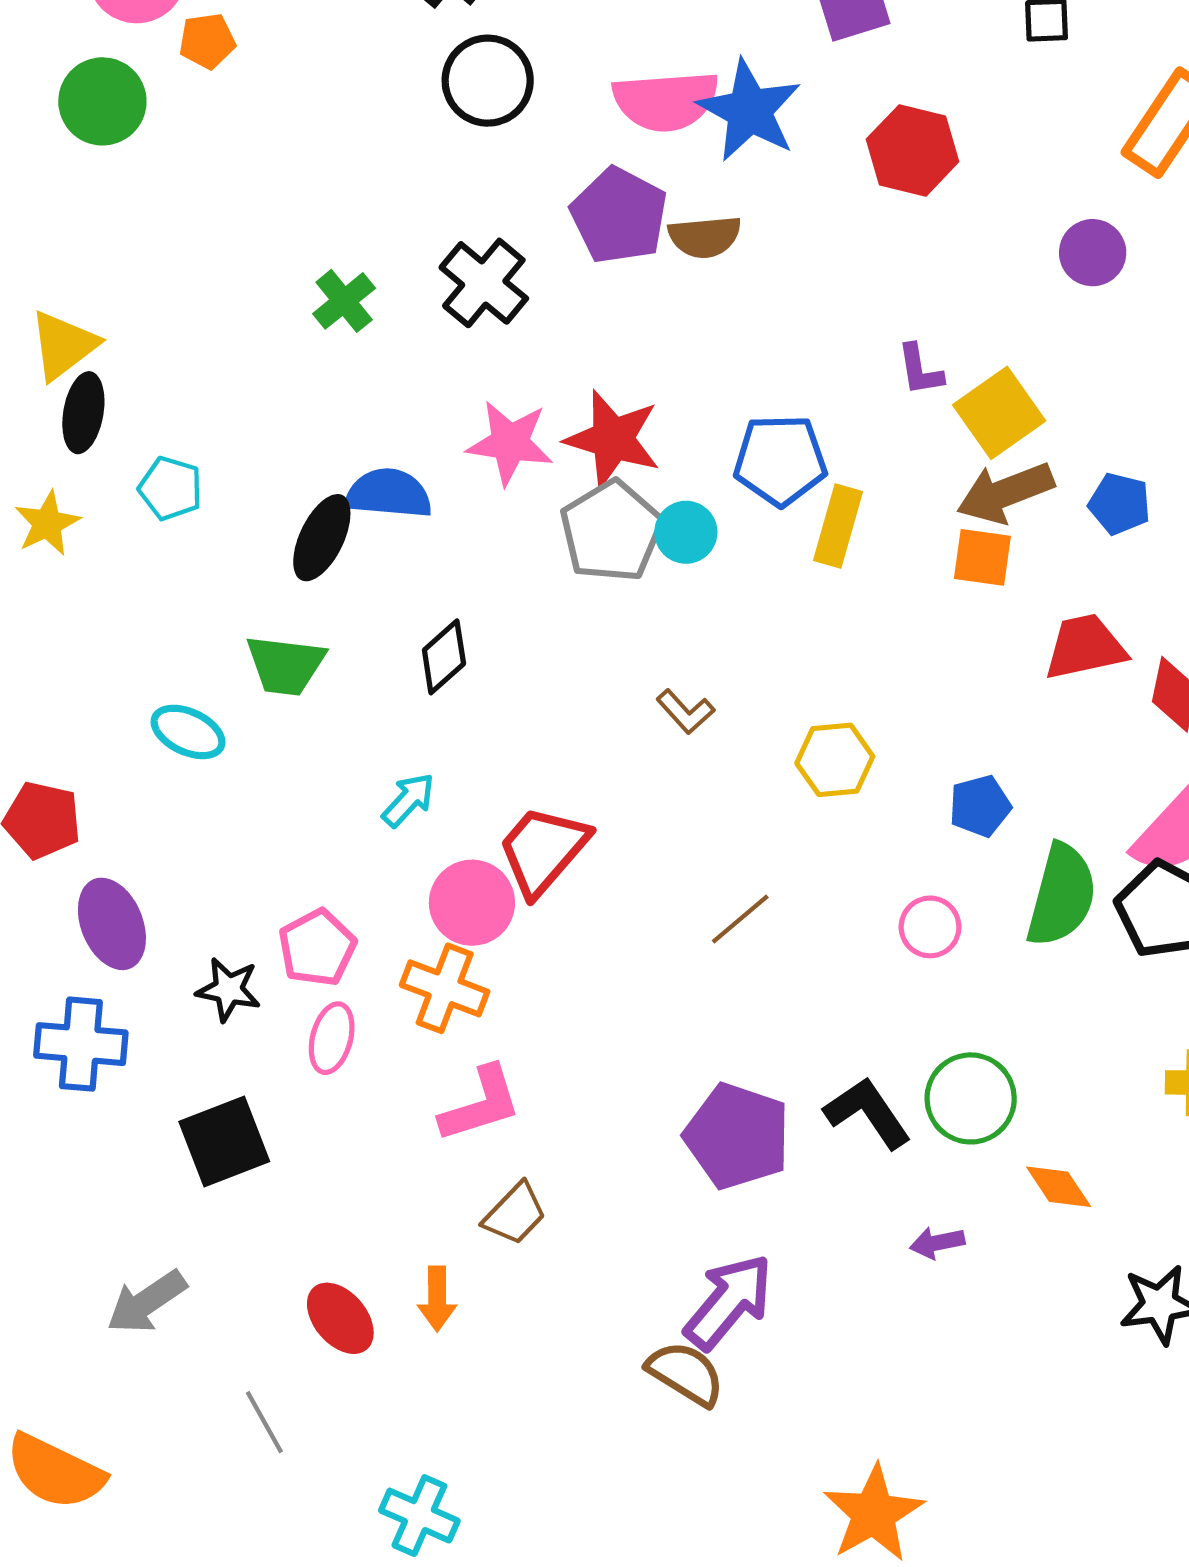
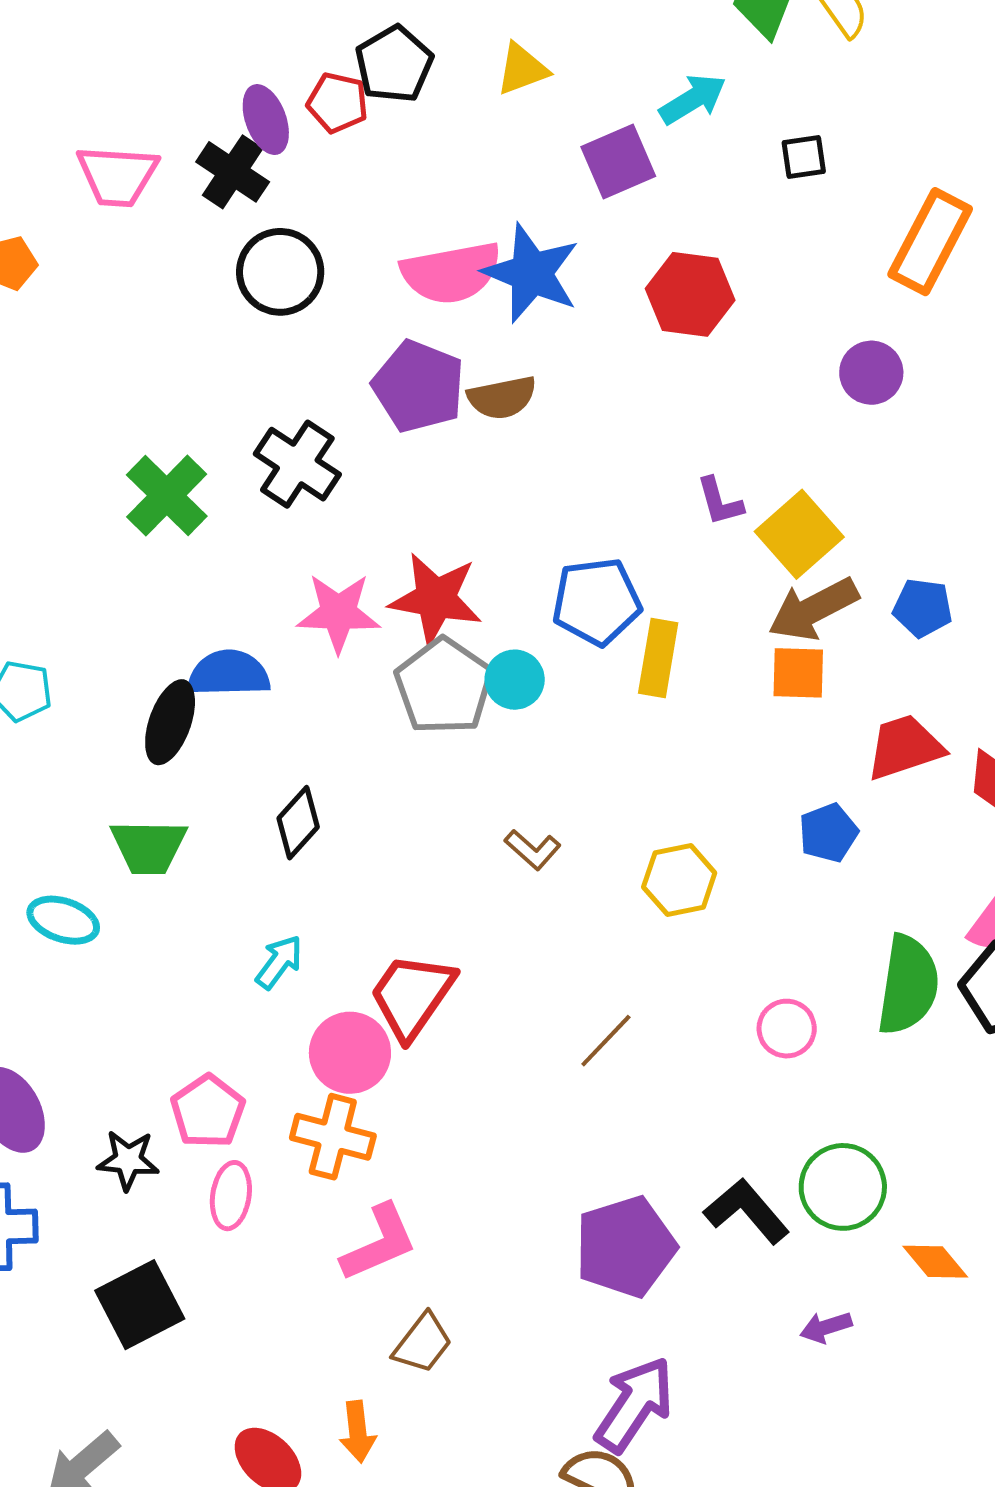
green cross: (344, 301) -> (167, 496), size x1.4
blue pentagon: (980, 806) -> (828, 833), moved
purple pentagon: (737, 1136) -> (625, 1247), turned -30

